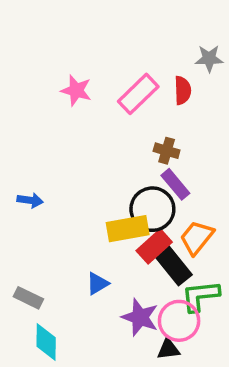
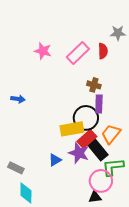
purple rectangle: (175, 184) -> (99, 104), turned 42
blue arrow: (30, 200) -> (18, 99), moved
purple star: (140, 317) -> (79, 153), moved

